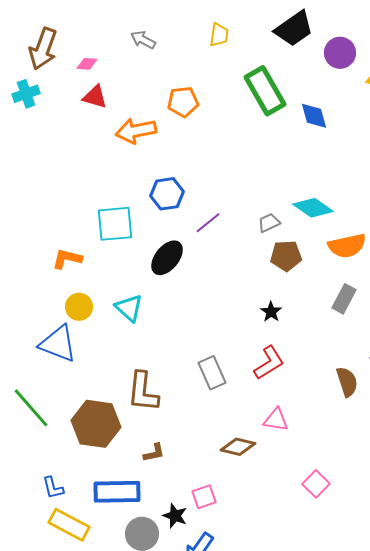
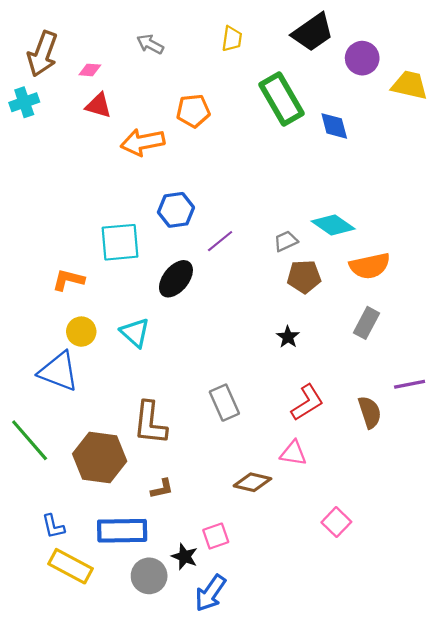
red L-shape: (269, 363) -> (307, 403), moved

